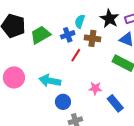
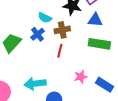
cyan semicircle: (80, 21) -> (45, 18), turned -64
red line: (76, 55) -> (60, 51), moved

